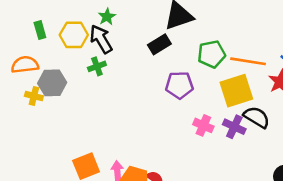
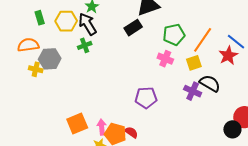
orange line: (248, 61) -> (203, 40), turned -64
purple pentagon: (179, 85) -> (146, 98), moved
yellow square: (236, 91) -> (194, 63), size x0.6
pink cross: (203, 125) -> (165, 59), moved

